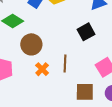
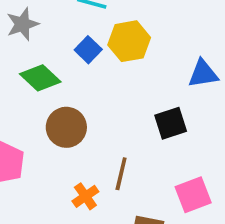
orange cross: (42, 69) -> (85, 196), moved

